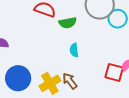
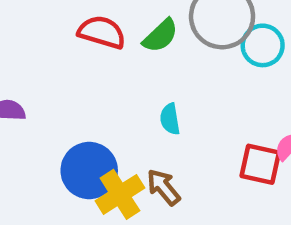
green semicircle: (68, 23) -> (160, 36), moved, turned -30
blue circle: (18, 78) -> (89, 171), moved

